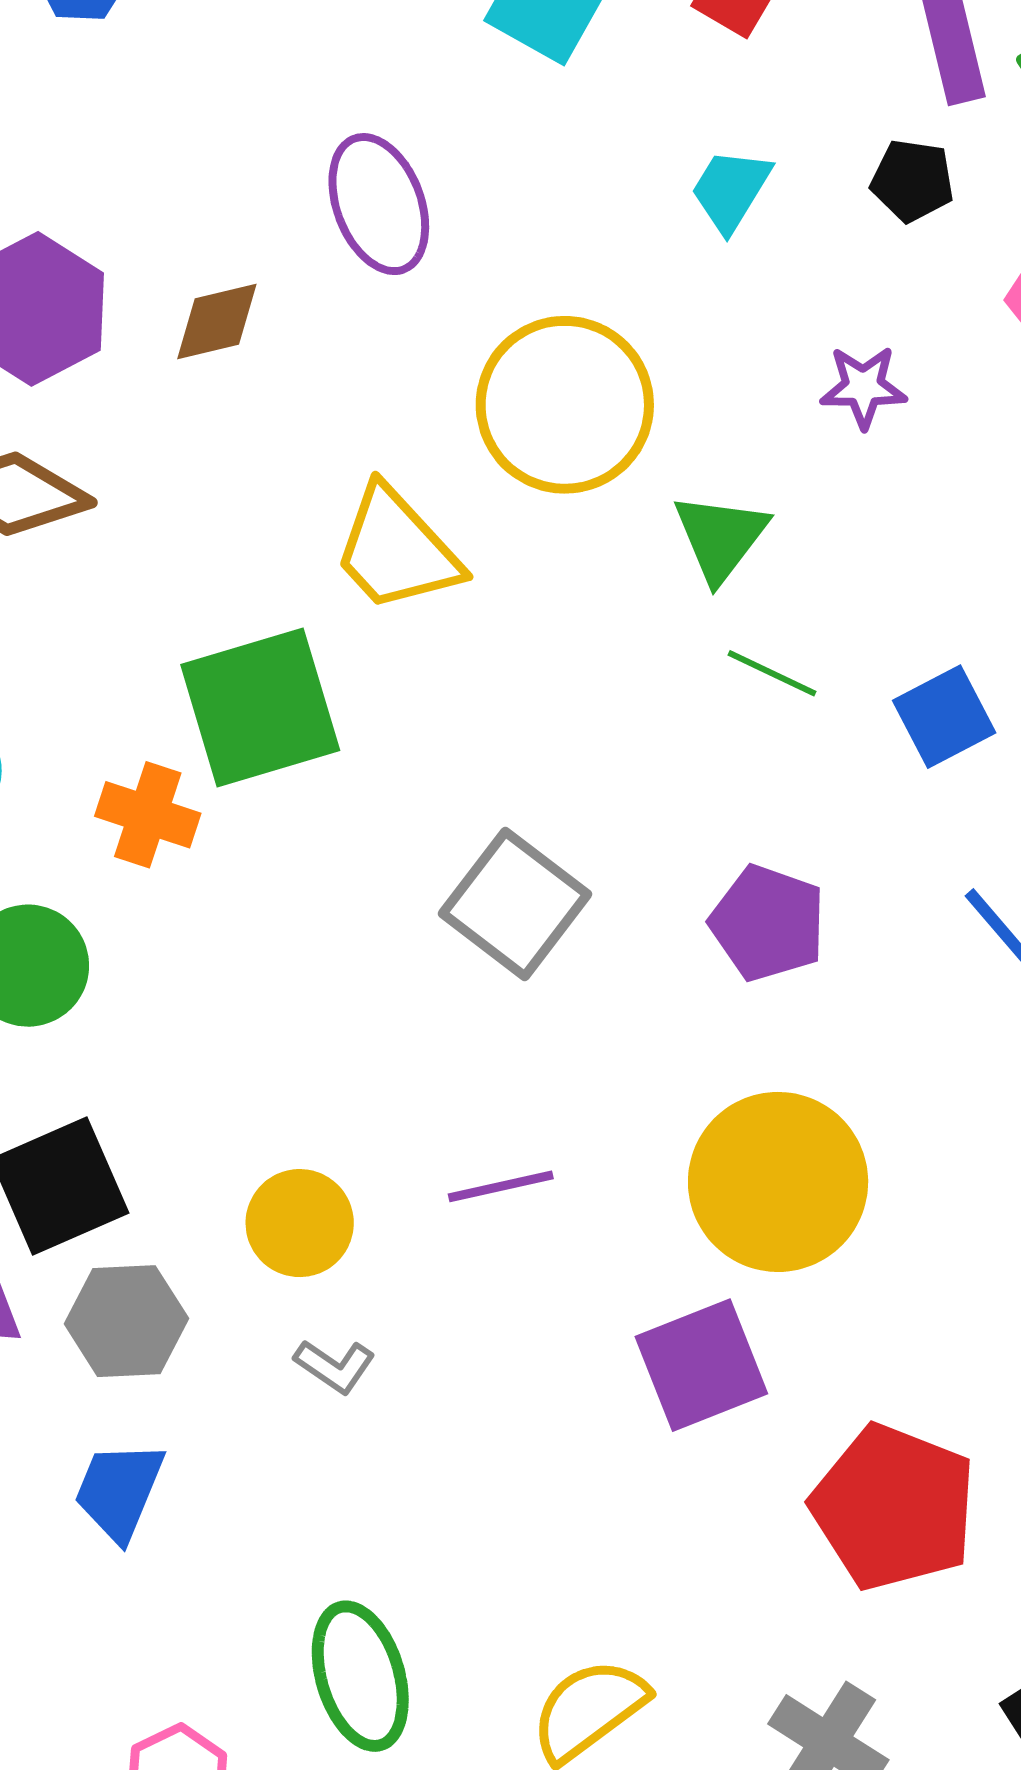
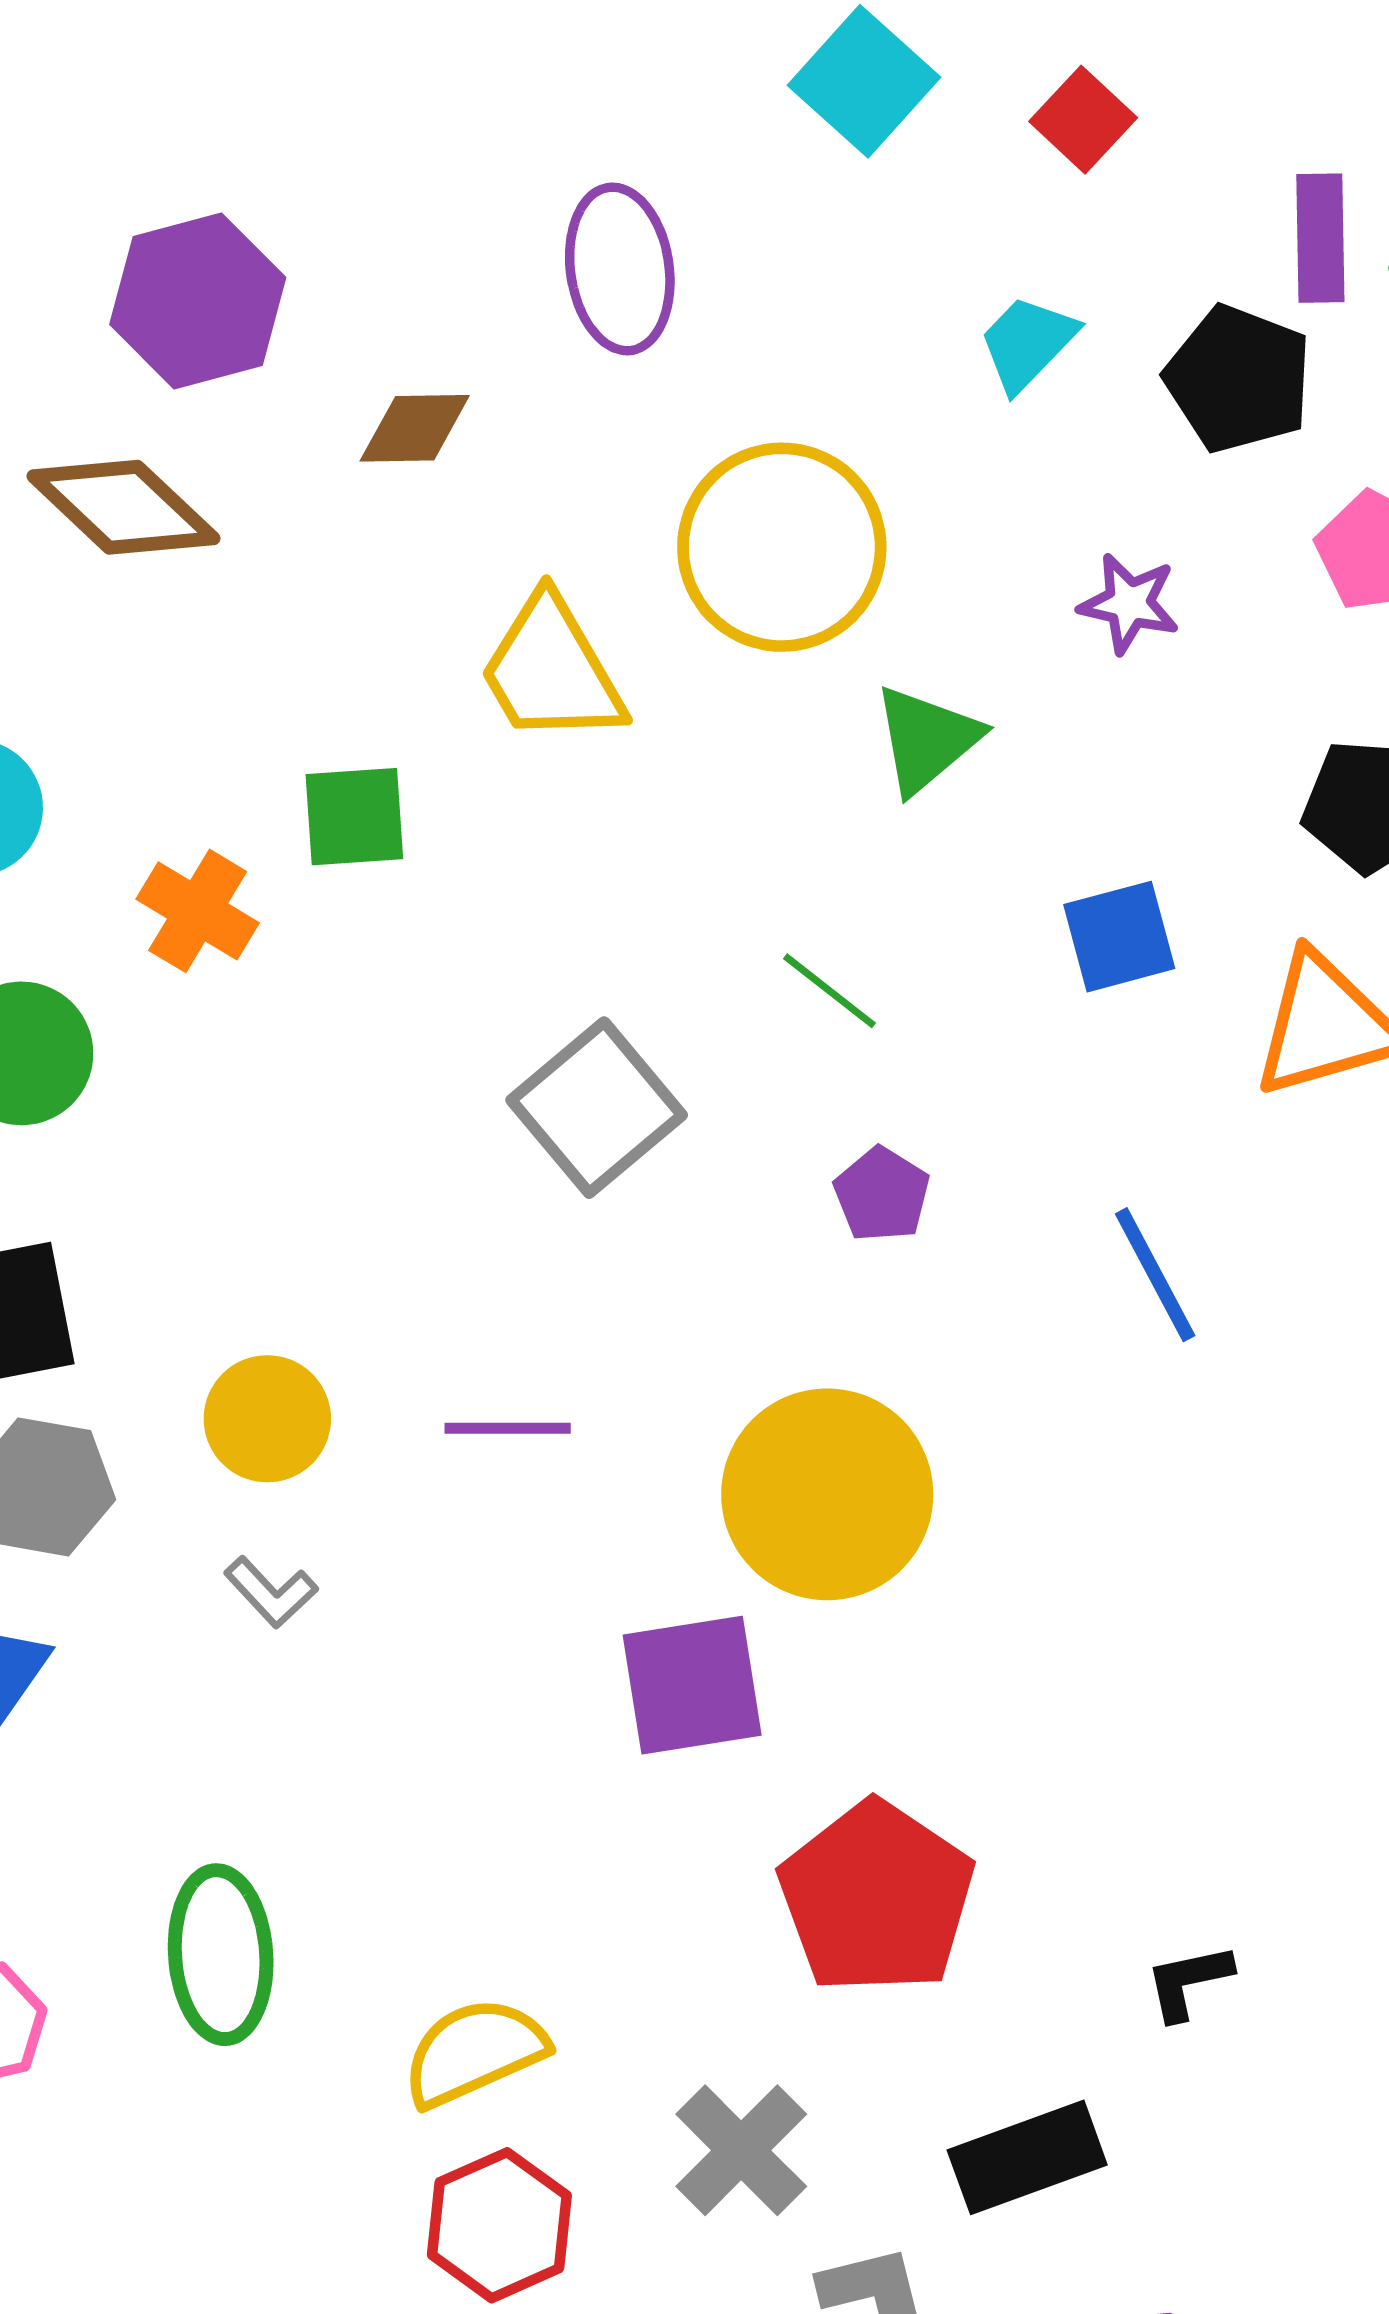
black pentagon: (912, 181) -> (1239, 379), size x1.5
brown diamond: (217, 321) -> (415, 428), moved
green line: (772, 673) -> (830, 991), moved
green square: (260, 708) -> (354, 817), size x0.6
blue square: (944, 717) -> (1119, 937), moved
purple pentagon: (768, 923) -> (882, 1194), size x0.7

